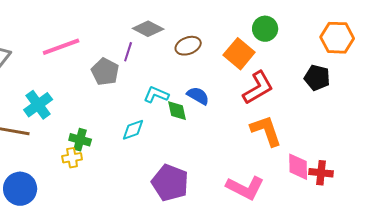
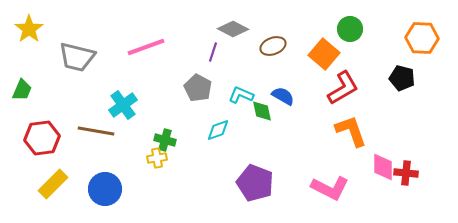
gray pentagon: (105, 72) -> (198, 88), moved

